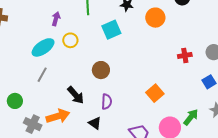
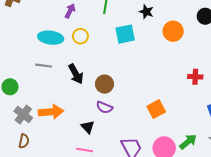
cyan ellipse: (43, 47) -> (51, 38), turned 30
brown circle: (101, 70) -> (105, 84), moved
gray line: (42, 75) -> (44, 66), turned 56
black arrow: (76, 95) -> (76, 74), moved
purple semicircle: (107, 102) -> (104, 107), turned 98

